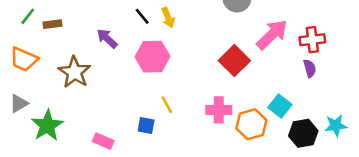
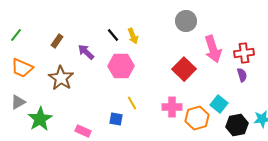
green line: (28, 16) -> (16, 35), moved
brown rectangle: (52, 24) -> (57, 41), moved, turned -48
pink arrow: (272, 35) -> (213, 49), turned 116

